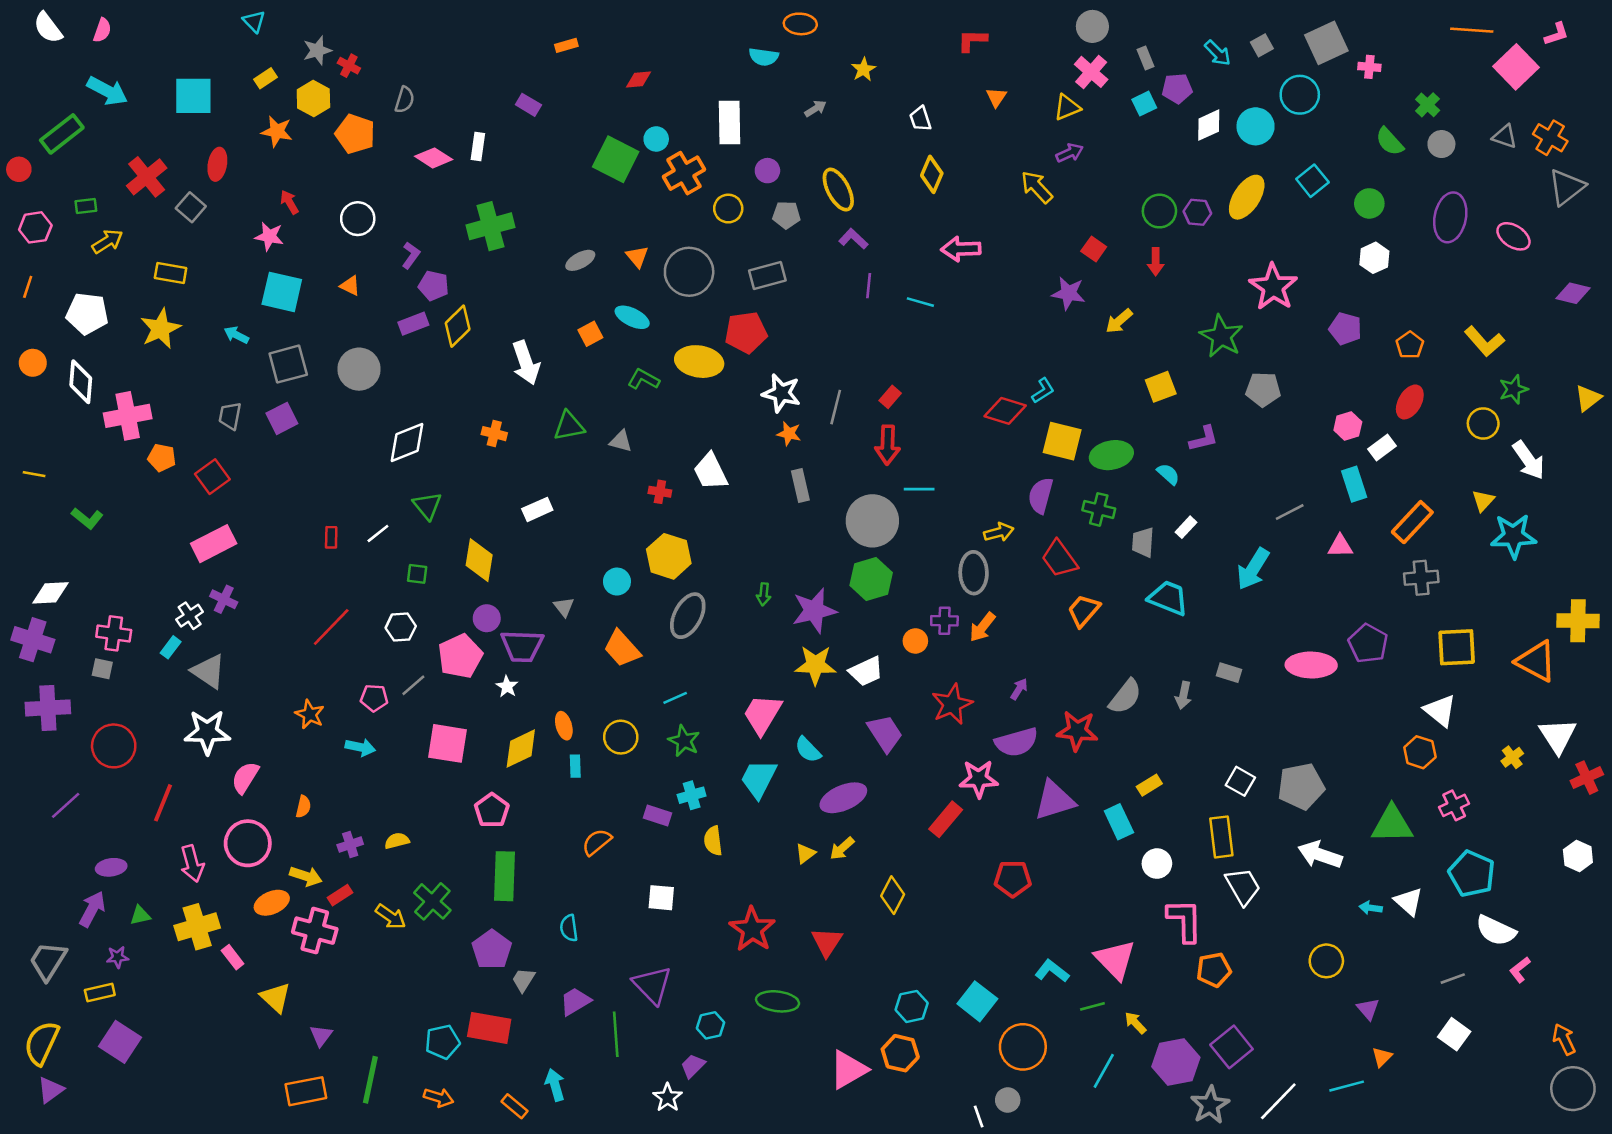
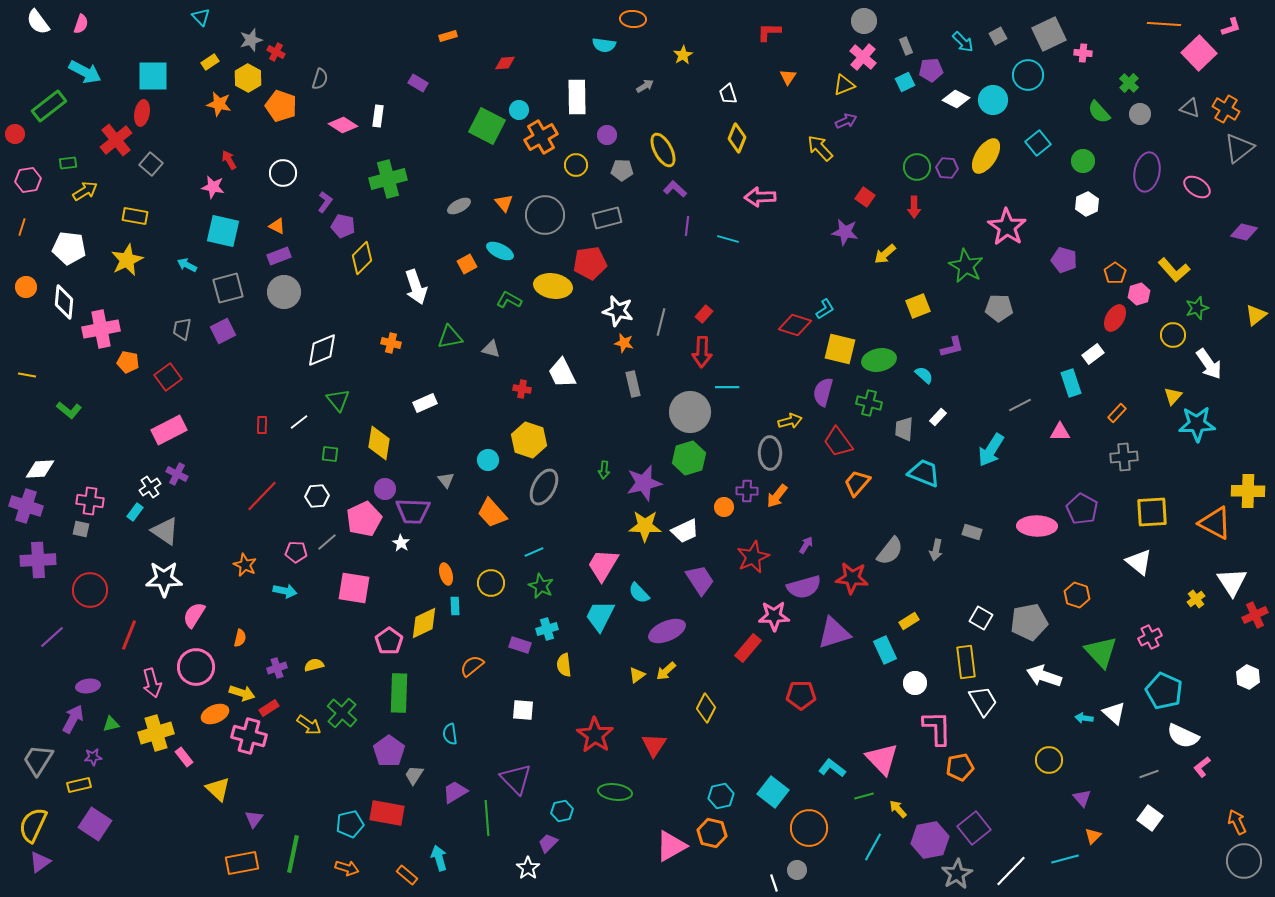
white diamond: (1209, 125) -> (956, 99), turned 52
red ellipse: (217, 164) -> (142, 113), moved
purple rectangle: (413, 324) -> (279, 256), moved
pink hexagon: (1348, 426) -> (1139, 294), moved
orange rectangle: (1412, 522) -> (1117, 413), size x0.6
yellow diamond: (521, 748) -> (424, 623), moved
orange hexagon: (1420, 752) -> (1077, 595), moved
green triangle: (1392, 824) -> (1101, 652), turned 48

